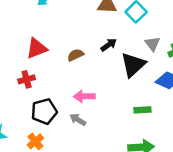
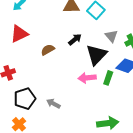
red triangle: (37, 48) -> (19, 34), moved
pink arrow: (84, 96) -> (87, 78), moved
green rectangle: (142, 110) -> (108, 78), moved, turned -64

